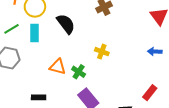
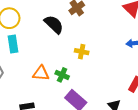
black semicircle: (66, 24) -> (54, 24), moved

